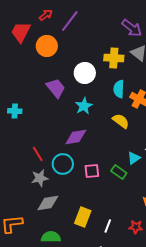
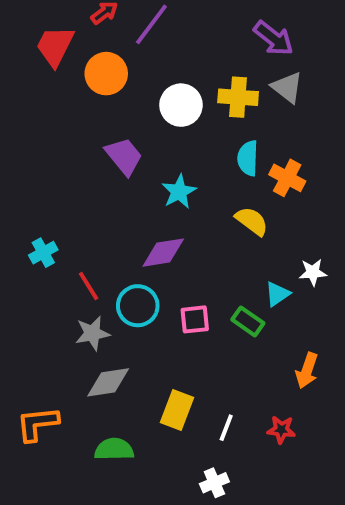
white circle: (85, 73) -> (181, 105), moved
cyan cross: (15, 111) -> (43, 253), moved, turned -32

